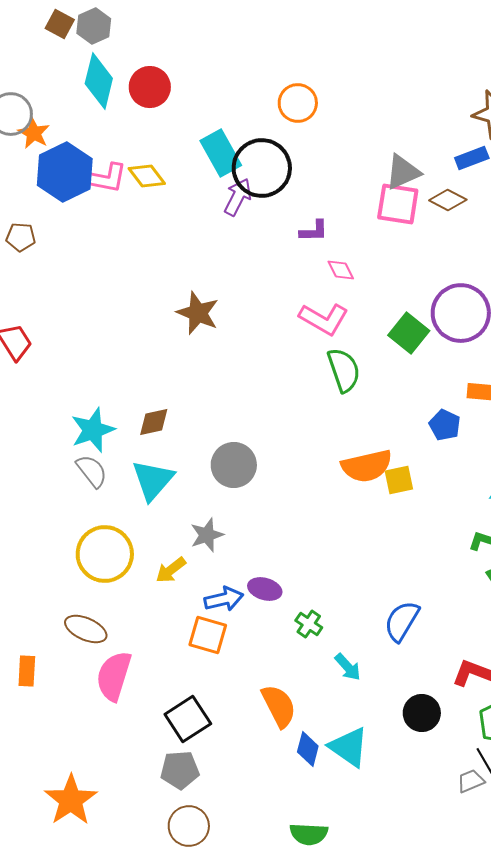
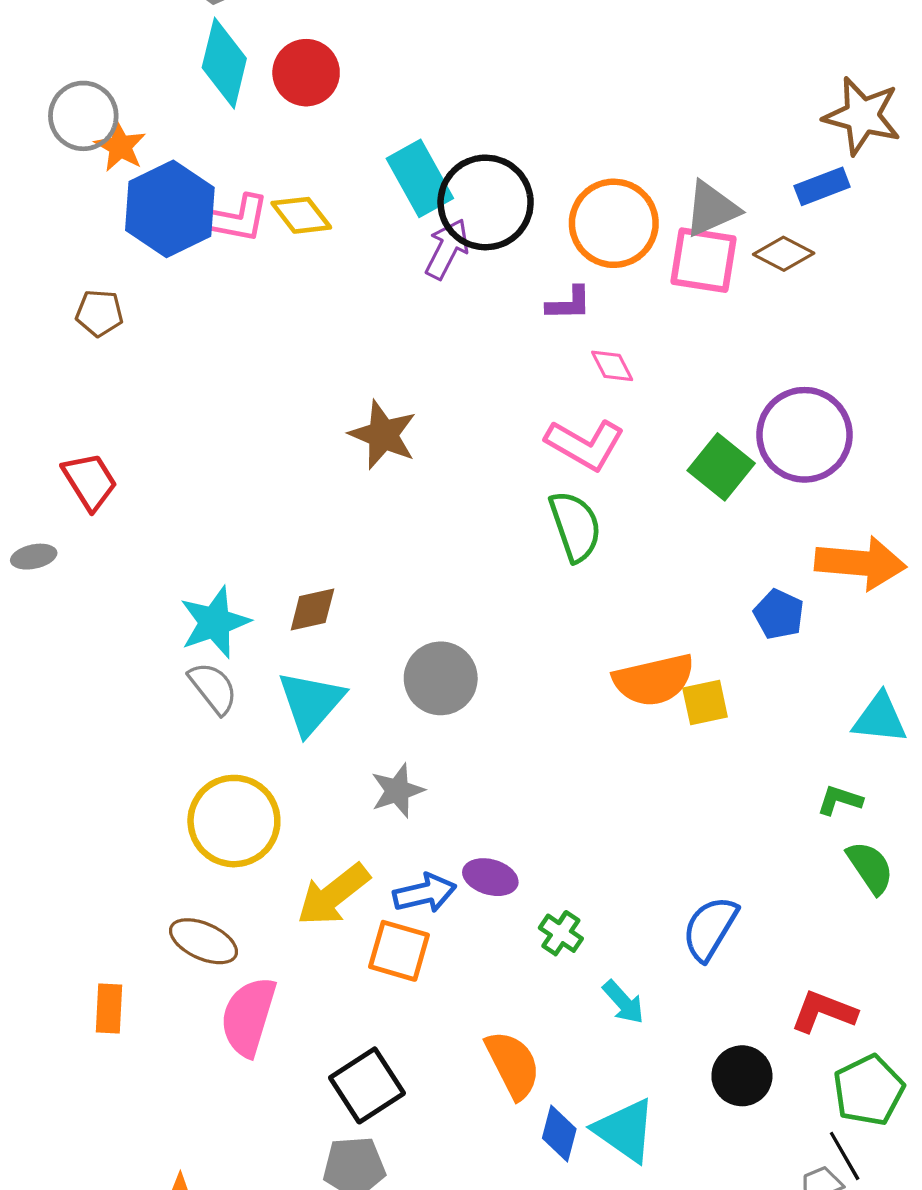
orange circle: (298, 103) -> (614, 223), moved, size x1.4
green semicircle: (344, 370) -> (575, 526), moved
yellow arrow: (171, 570) -> (333, 895), moved, size x1.5

